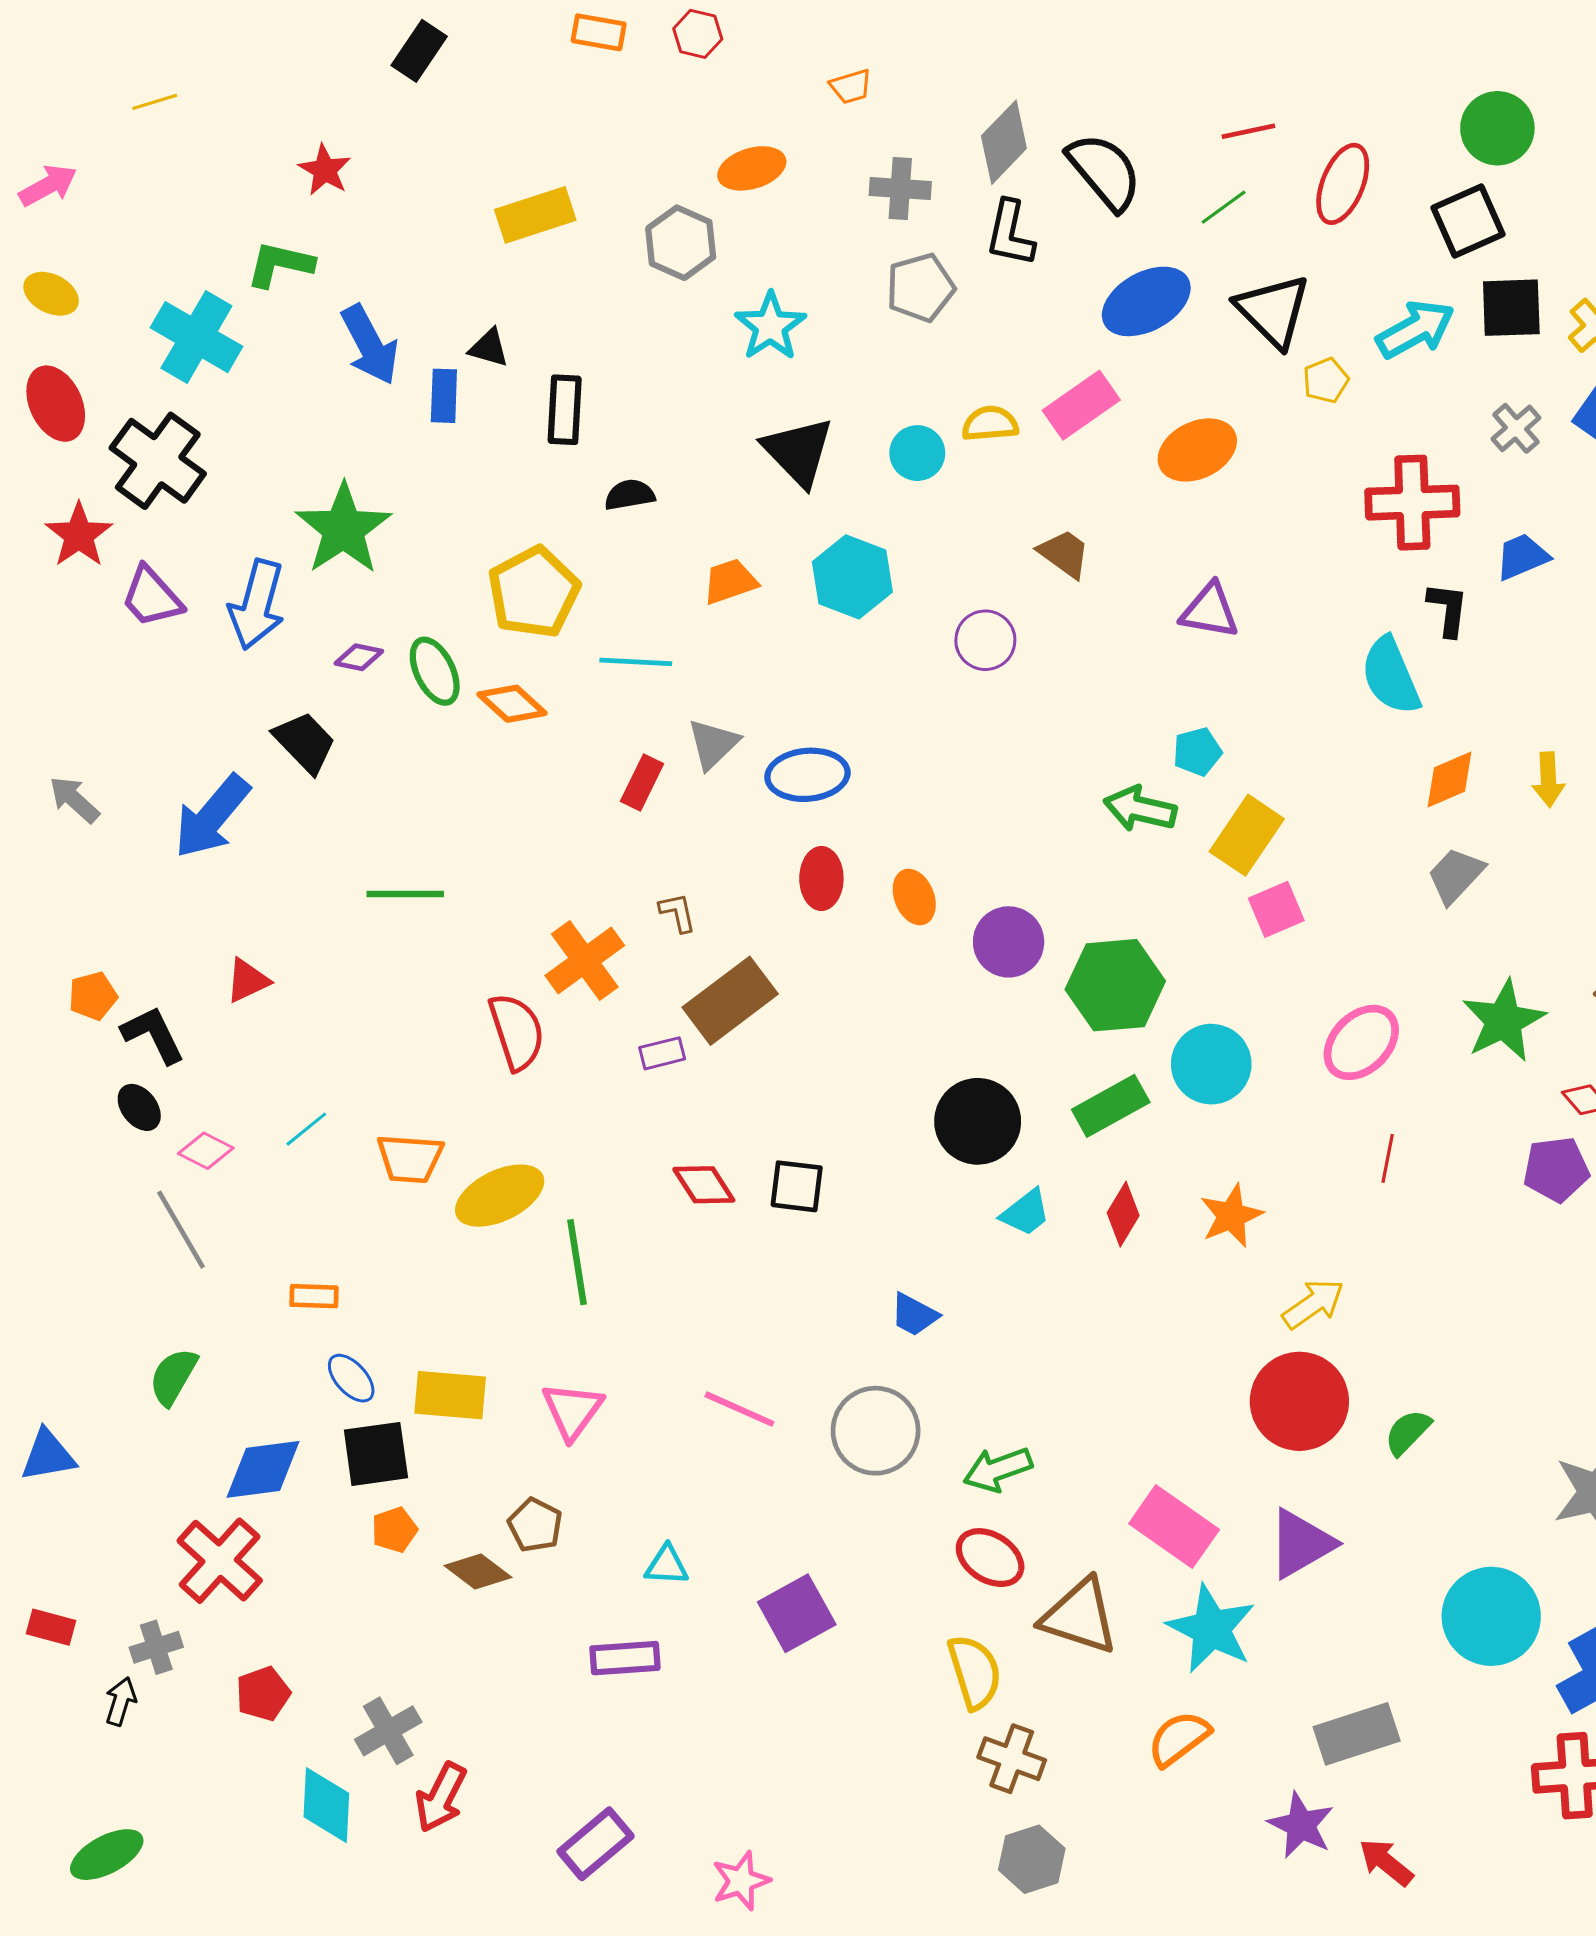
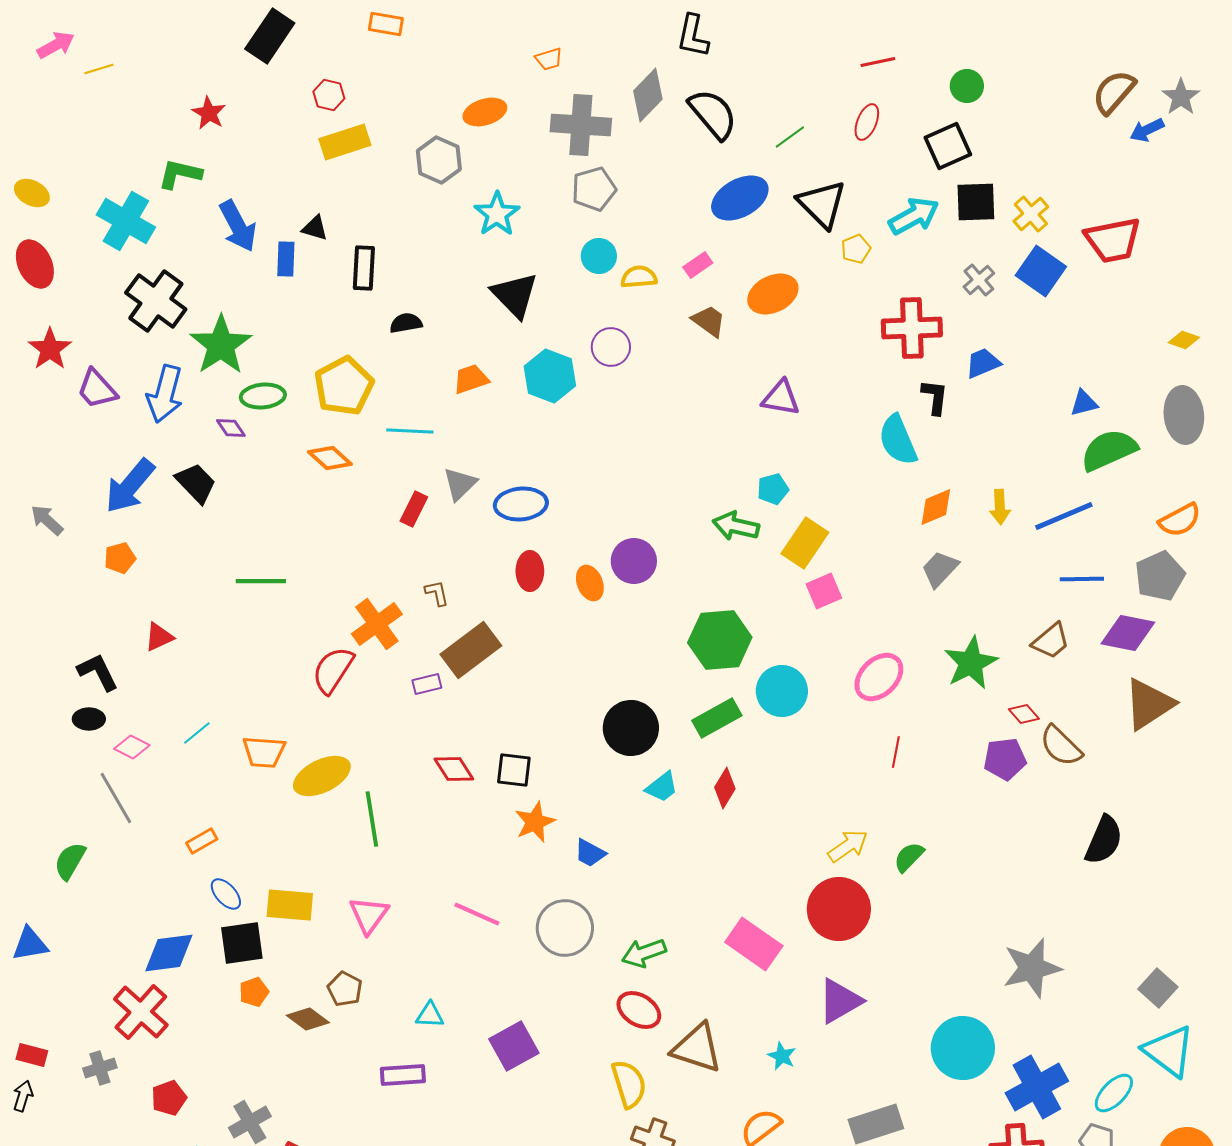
red hexagon: (698, 34) -> (329, 95), moved
black rectangle: (419, 51) -> (270, 36), size x1.4
green circle: (1497, 128) -> (967, 86), size x0.7
red line: (1248, 131) -> (878, 62), moved
red ellipse: (1343, 184) -> (867, 122), size x0.7
pink arrow: (48, 185) -> (56, 45), moved
gray cross: (900, 189) -> (581, 125), size x1.5
black L-shape: (1010, 233) -> (693, 36), moved
pink rectangle: (1081, 405) -> (698, 265), size x0.6
cyan circle: (917, 453) -> (599, 256), moved
black cross: (158, 461) -> (156, 301), moved
brown trapezoid: (1064, 554) -> (709, 321), moved
purple circle: (985, 640) -> (611, 347), moved
purple diamond: (359, 657) -> (231, 428), turned 44
green ellipse: (435, 671) -> (263, 396), moved, turned -69
blue arrow: (212, 817) -> (130, 486), moved
purple circle: (1009, 942) -> (634, 561), moved
orange pentagon: (93, 996) -> (120, 558), moved
red semicircle: (517, 1032) -> (333, 670), turned -129
black ellipse: (139, 1107) -> (89, 719), turned -52
orange star: (1231, 1216) -> (535, 822), moved
orange rectangle: (314, 1296) -> (202, 841), turned -32
green semicircle: (173, 1377) -> (70, 861), moved
green semicircle: (1408, 1432) -> (909, 857), moved
pink rectangle: (1174, 1527) -> (754, 944), moved
cyan star: (1211, 1629) -> (782, 1056), size x0.5
black arrow: (121, 1701) -> (23, 1096), moved

